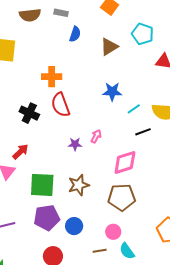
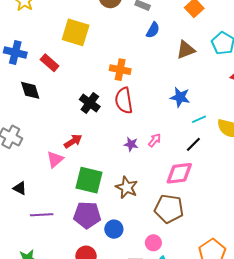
black line: (143, 132) -> (193, 144), moved, turned -35
brown star: (79, 185) -> (127, 187), turned 30

